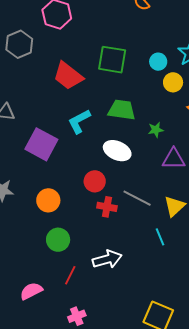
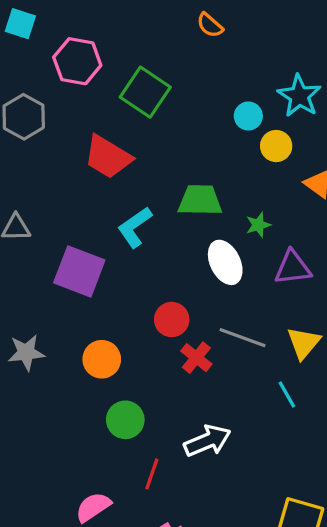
green square: (112, 60) -> (145, 92), moved, turned 32
white ellipse: (117, 151) -> (225, 262), moved, turned 48
red cross: (107, 207) -> (196, 358), turned 36

